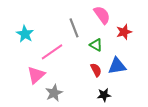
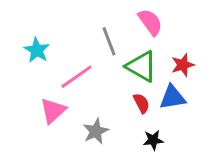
red star: (124, 32) -> (183, 65), moved
green triangle: (96, 45) -> (141, 66), size x1.6
gray star: (54, 93) -> (96, 131), moved

